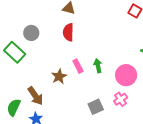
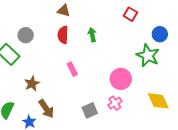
green arrow: (98, 66) -> (92, 35), moved
brown star: (59, 76) -> (32, 84), moved
brown arrow: (35, 96) -> (46, 109), moved

